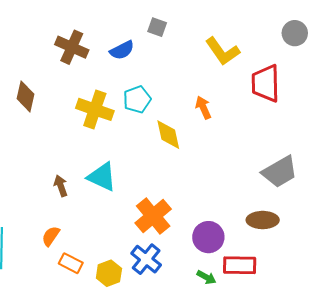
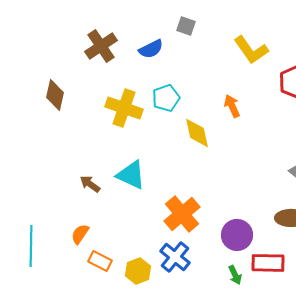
brown cross: (72, 47) -> (101, 46), turned 32
brown arrow: (61, 186) -> (90, 184), turned -35
green arrow: (206, 277) -> (235, 275), turned 36

